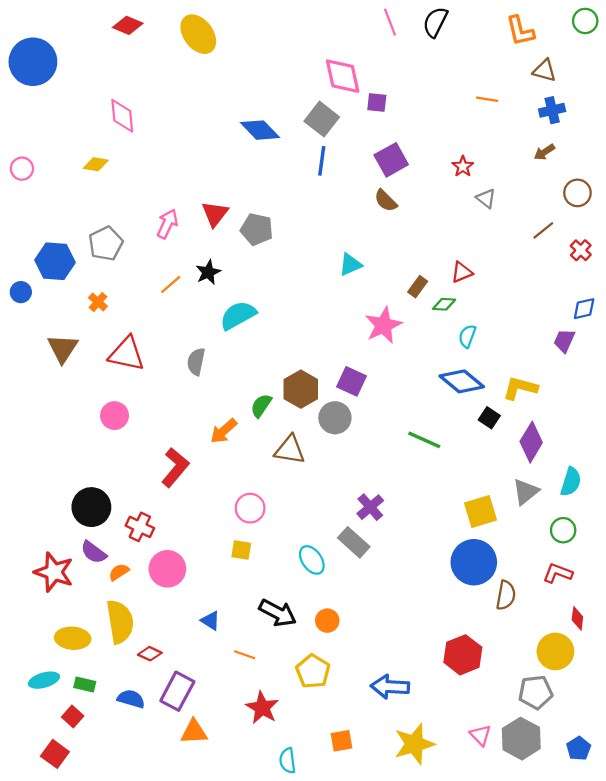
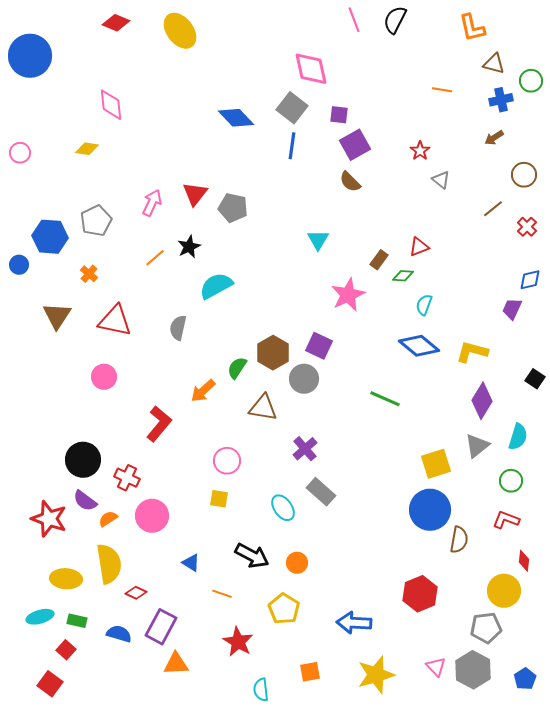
green circle: (585, 21) -> (531, 81), moved
purple square: (377, 103) -> (339, 115), moved
cyan triangle: (350, 265) -> (318, 240), turned -35
black square: (489, 418) -> (535, 379), moved
purple cross: (370, 507) -> (305, 449), moved

